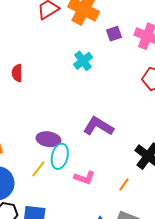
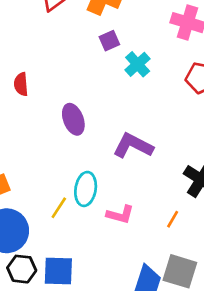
purple square: (114, 34) -> (109, 41), moved
cyan cross: (83, 61) -> (138, 64), moved
purple ellipse: (48, 139) -> (73, 119), moved, turned 65

